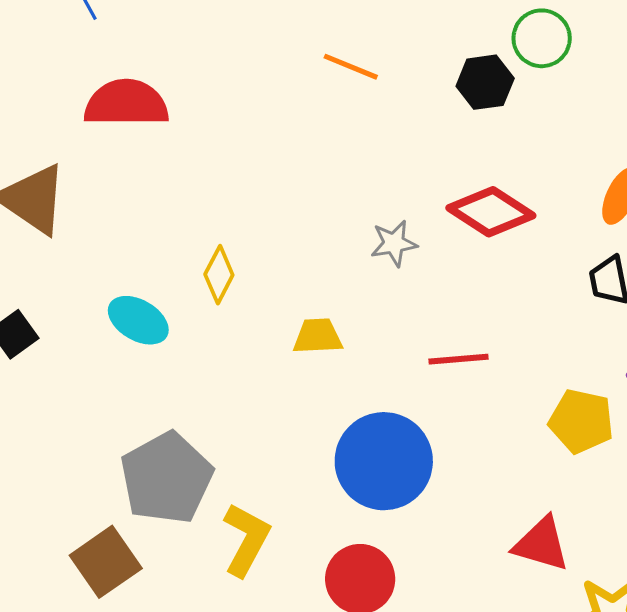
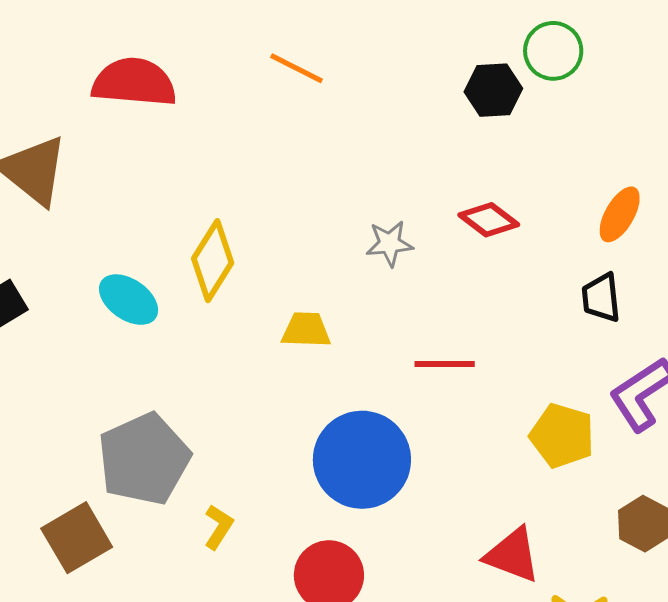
orange line: (351, 67) -> (296, 68), moved
red diamond: (491, 212) -> (489, 220), size x0.7
yellow diamond: (219, 275) -> (213, 261), size x1.4
yellow L-shape: (246, 540) -> (219, 527), size x0.6

